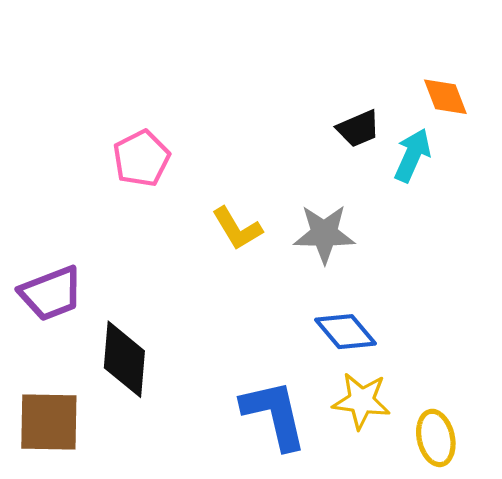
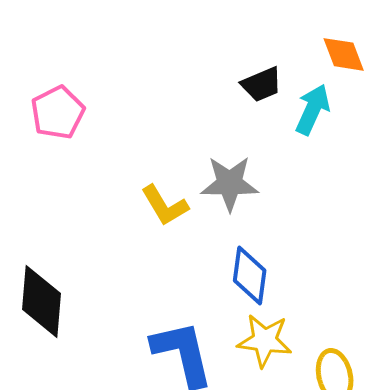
yellow L-shape: (237, 229) -> (165, 205), moved
blue diamond: (345, 332) -> (250, 275), turned 48

